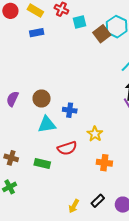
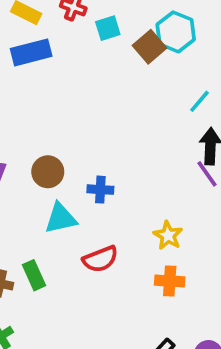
blue rectangle: (37, 33) -> (31, 52), size x1.5
yellow star: (95, 134) -> (168, 235), moved
green rectangle: (42, 163) -> (34, 275), moved, turned 56

